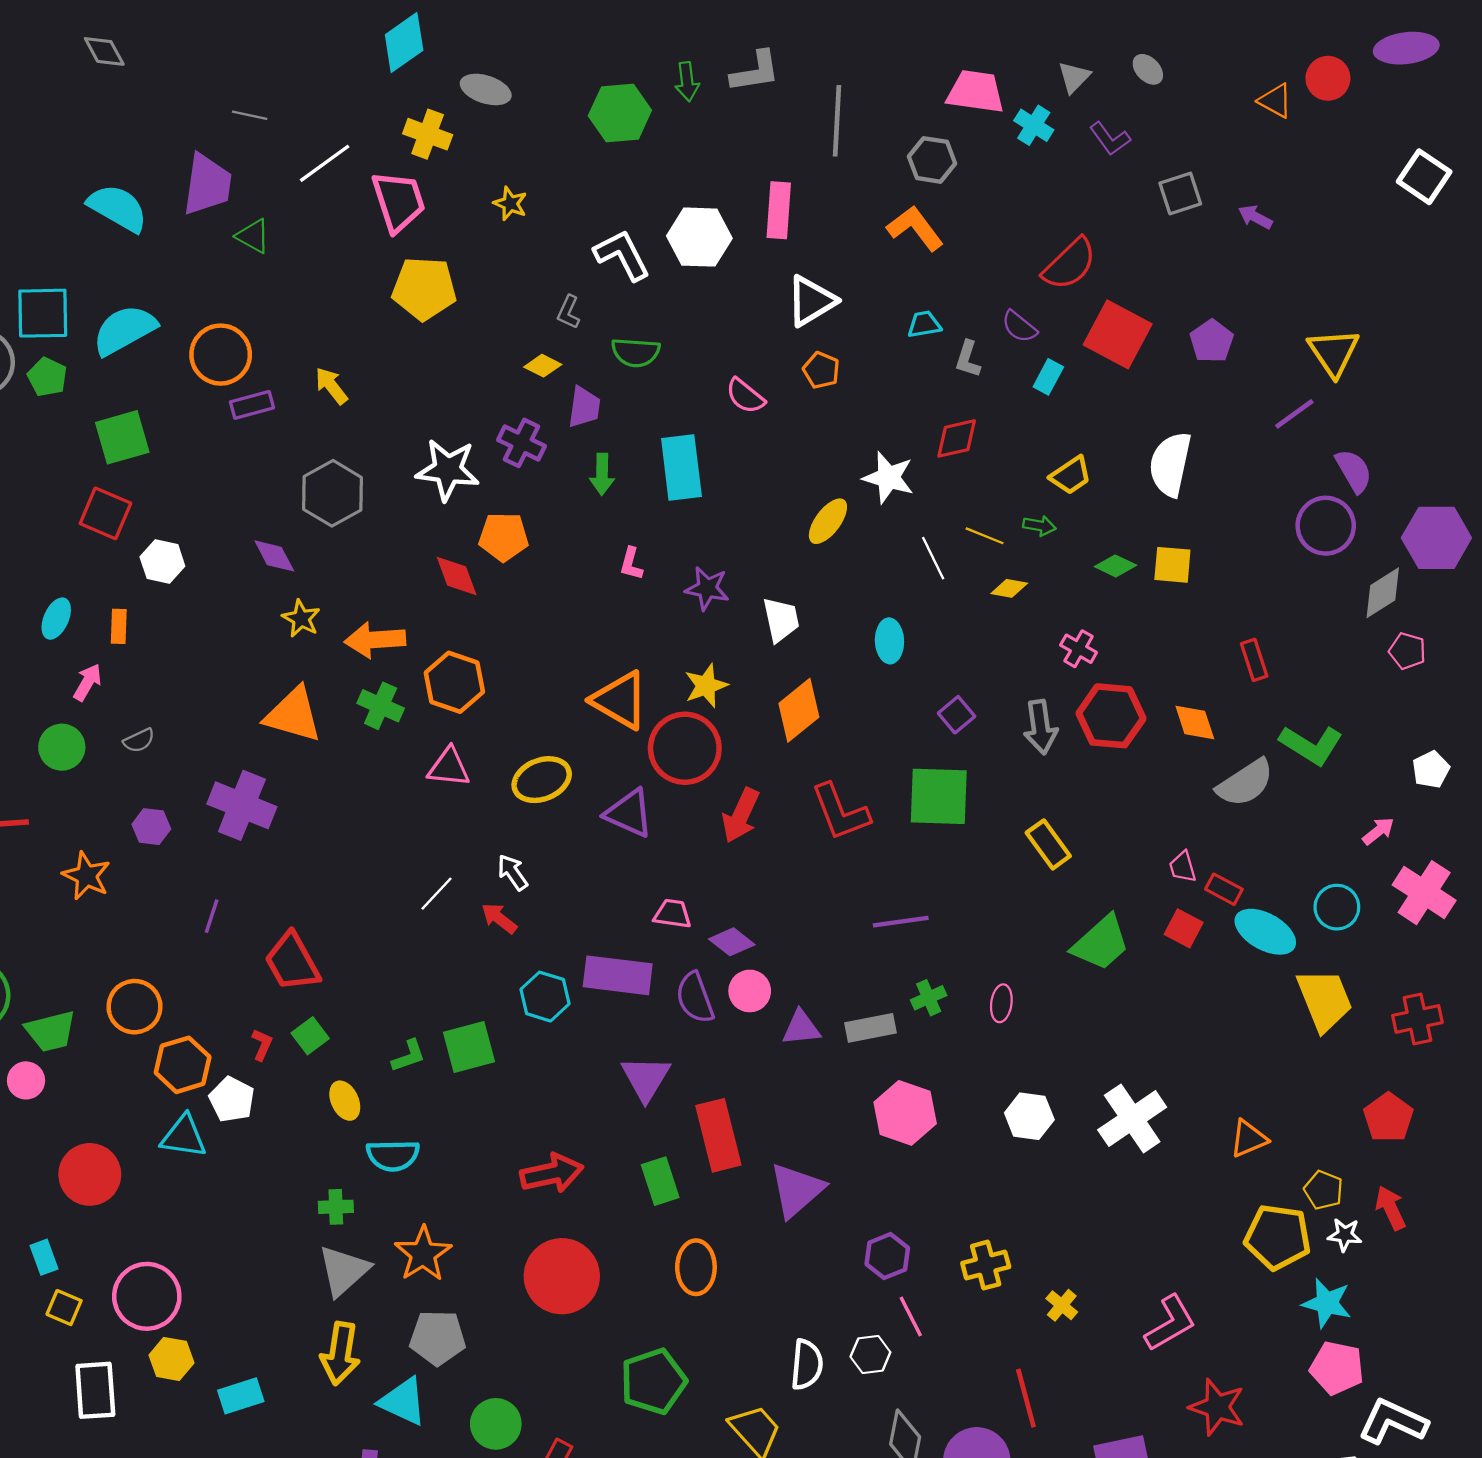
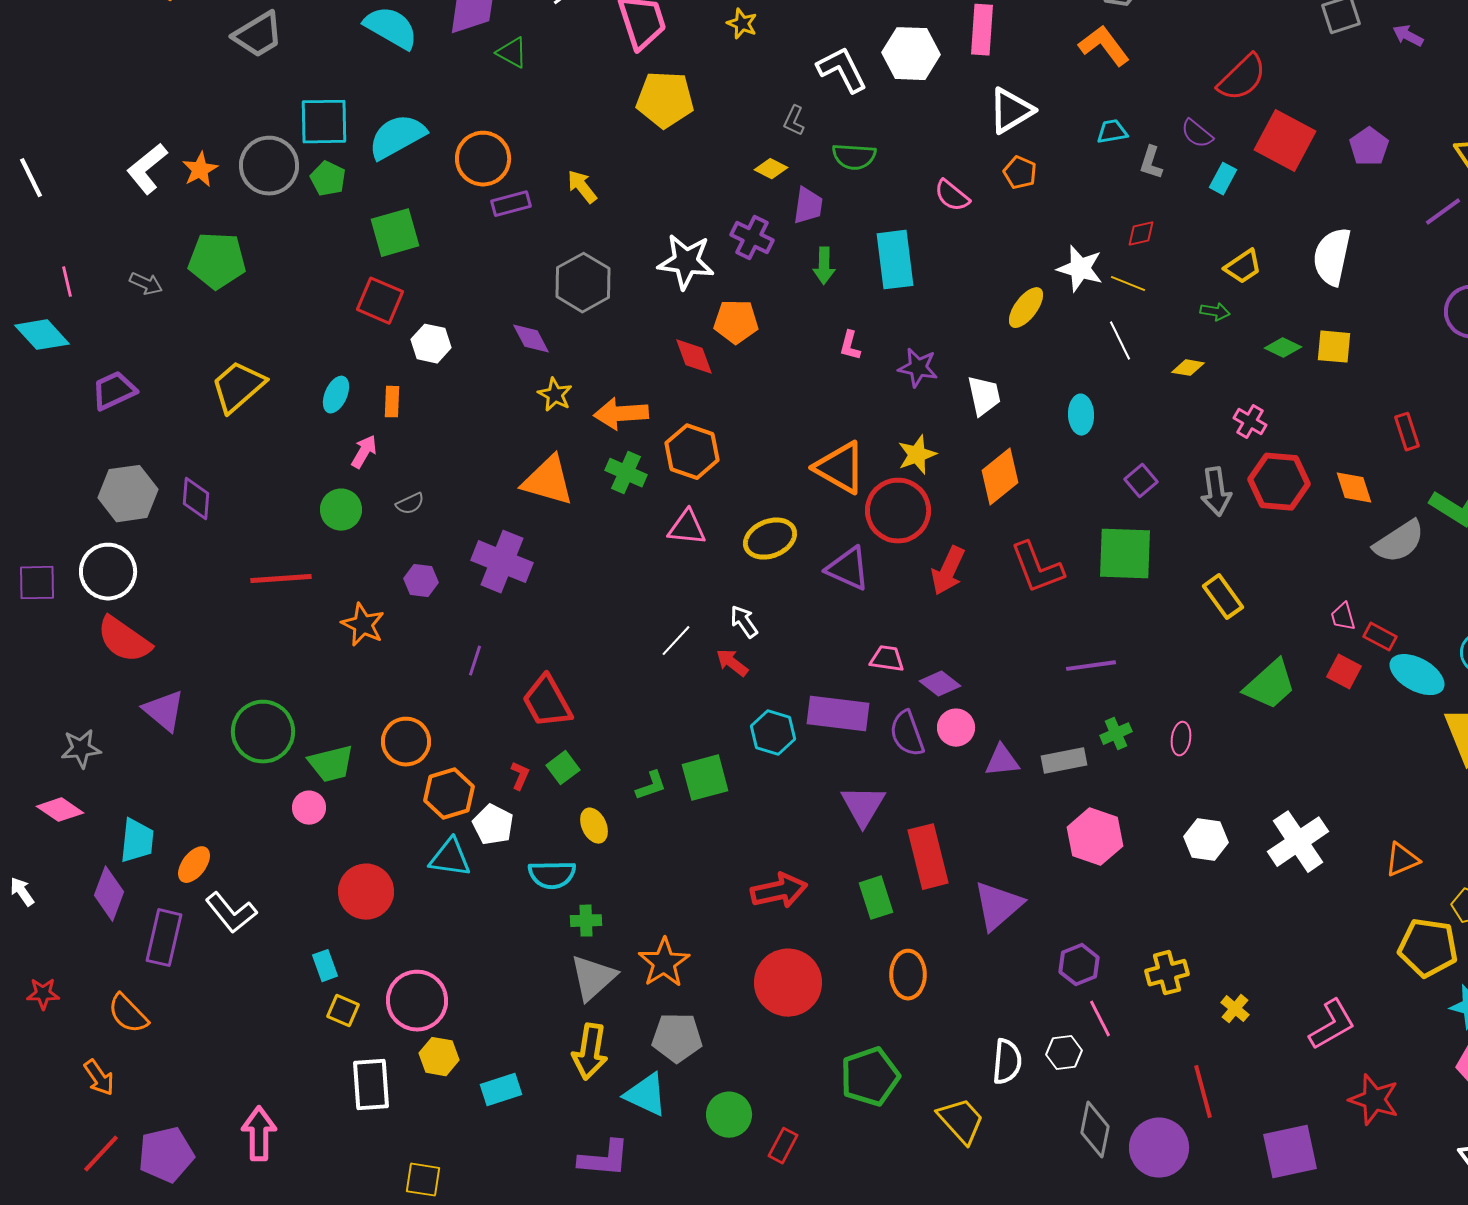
red diamond: (957, 438) -> (1141, 234), size x0.7
yellow line: (985, 536) -> (1128, 284), moved
cyan semicircle: (393, 1155) -> (552, 875), moved

